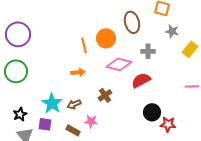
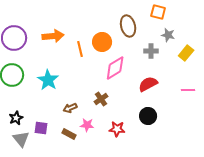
gray cross: (148, 51) -> (151, 51), moved
pink diamond: (119, 64) -> (115, 68), turned -45
orange arrow: (78, 72) -> (53, 36), moved, size x1.5
red semicircle: (141, 80) -> (148, 84), moved
cyan star: (52, 103) -> (48, 80), moved
red star: (168, 124) -> (117, 129), moved

